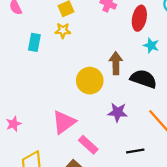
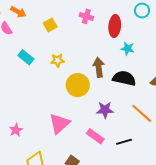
yellow star: (63, 31) -> (58, 60), moved
cyan rectangle: (34, 42) -> (26, 57), turned -56
pink rectangle: (88, 145) -> (95, 136), moved

